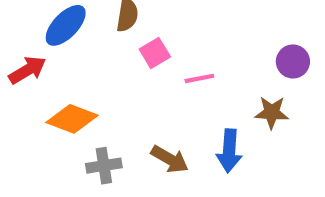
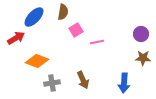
brown star: (272, 112) -> (143, 58), moved
blue arrow: (229, 151) -> (124, 83), moved
brown arrow: (170, 159) -> (83, 80), turned 36

